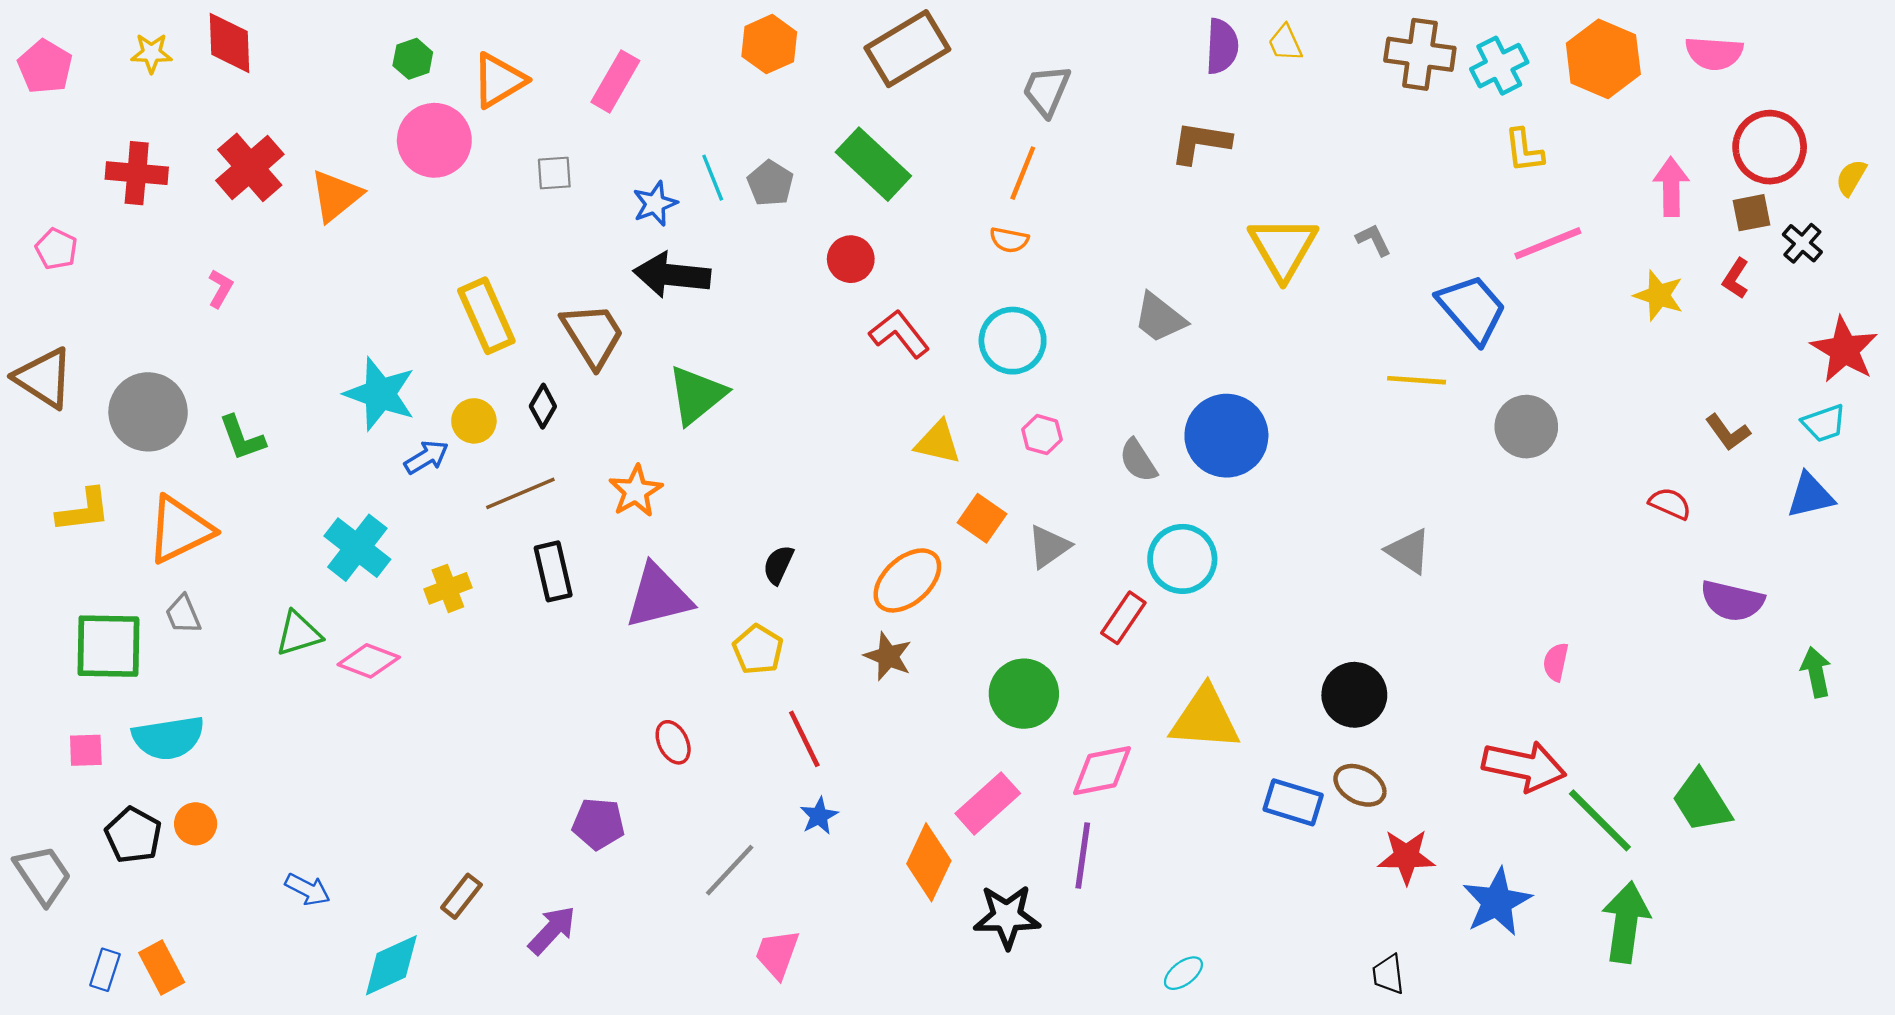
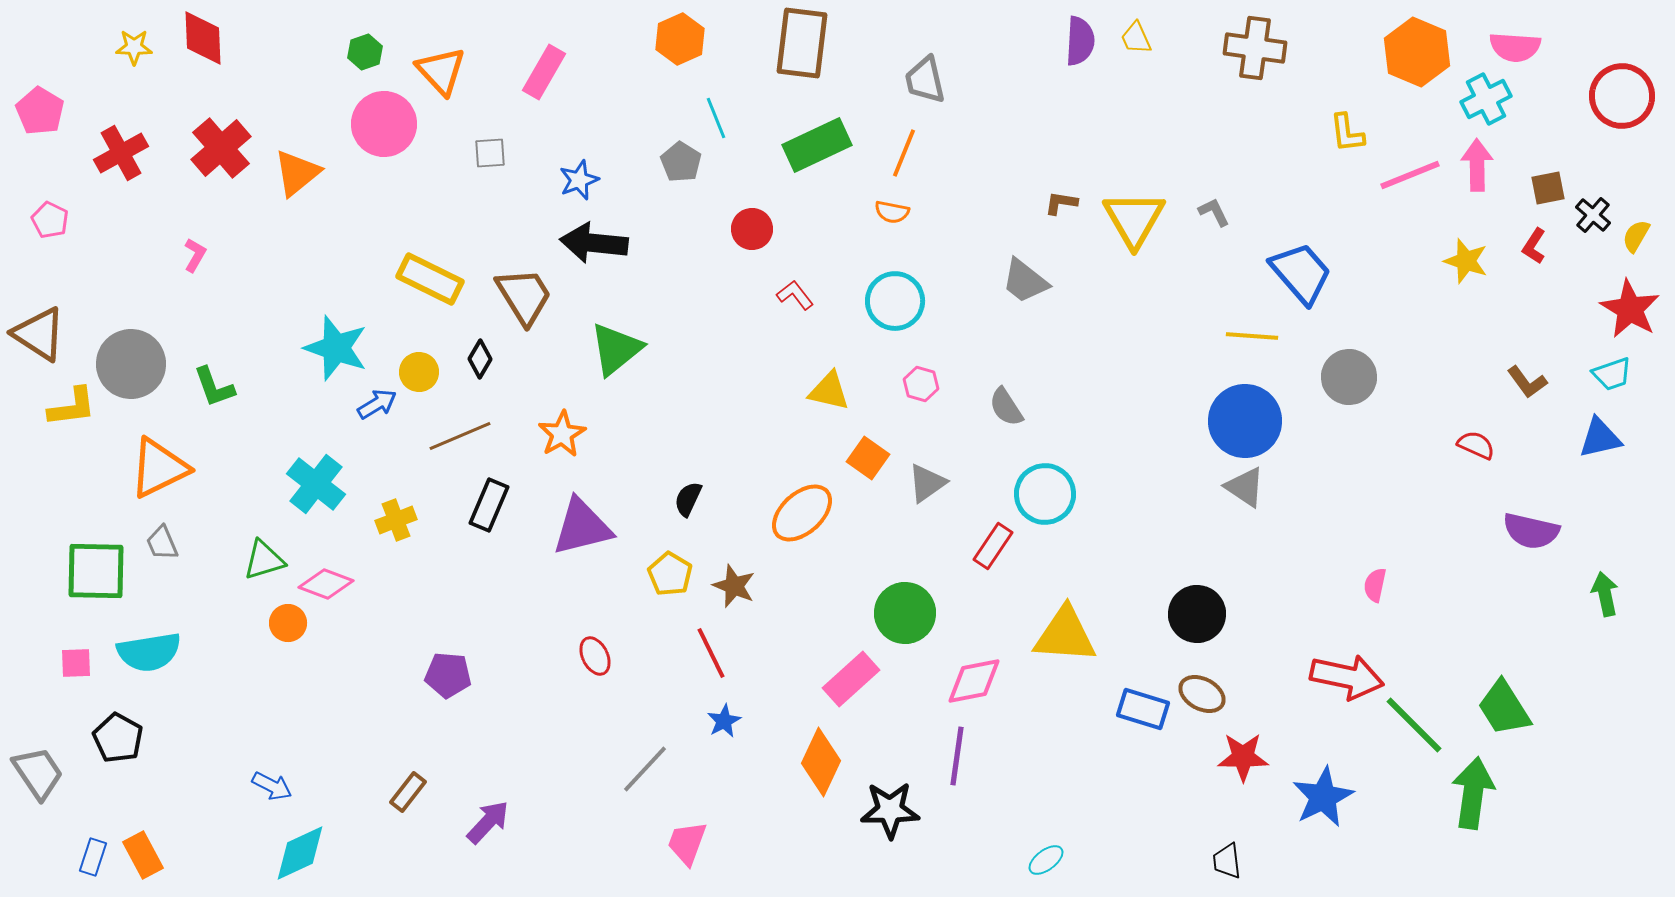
brown rectangle: (907, 49) -> (802, 43), turned -52
cyan cross: (1499, 66) -> (1486, 99), moved
pink pentagon: (45, 67) -> (40, 111), moved
orange triangle: (499, 80) -> (441, 71), turned -42
gray trapezoid: (1047, 91) -> (925, 80), turned -36
brown L-shape: (1200, 143) -> (1061, 203), moved, size x0.6
red circle: (1770, 147) -> (1622, 96), moved
green rectangle: (873, 164) -> (817, 145), moved, turned -68
red cross: (137, 173) -> (121, 153), turned -34
cyan line: (713, 178) -> (716, 118), moved
yellow semicircle: (1851, 178) -> (1636, 236), moved
pink line: (1548, 243) -> (1410, 175), moved
yellow rectangle: (486, 316) -> (430, 279), turned -40
red L-shape: (899, 334) -> (795, 295), size x0.7
blue circle: (1226, 436) -> (1245, 421), moved
yellow L-shape: (84, 510) -> (72, 407), moved
black rectangle: (553, 571) -> (489, 505), turned 36
brown star: (888, 656) -> (734, 586), moved
pink rectangle: (988, 803) -> (851, 679), moved
orange circle: (196, 824) -> (288, 623), moved
purple pentagon: (598, 824) -> (448, 675), moved
green arrow: (1626, 922) -> (1473, 793), moved
cyan diamond: (391, 965) -> (300, 853), moved

